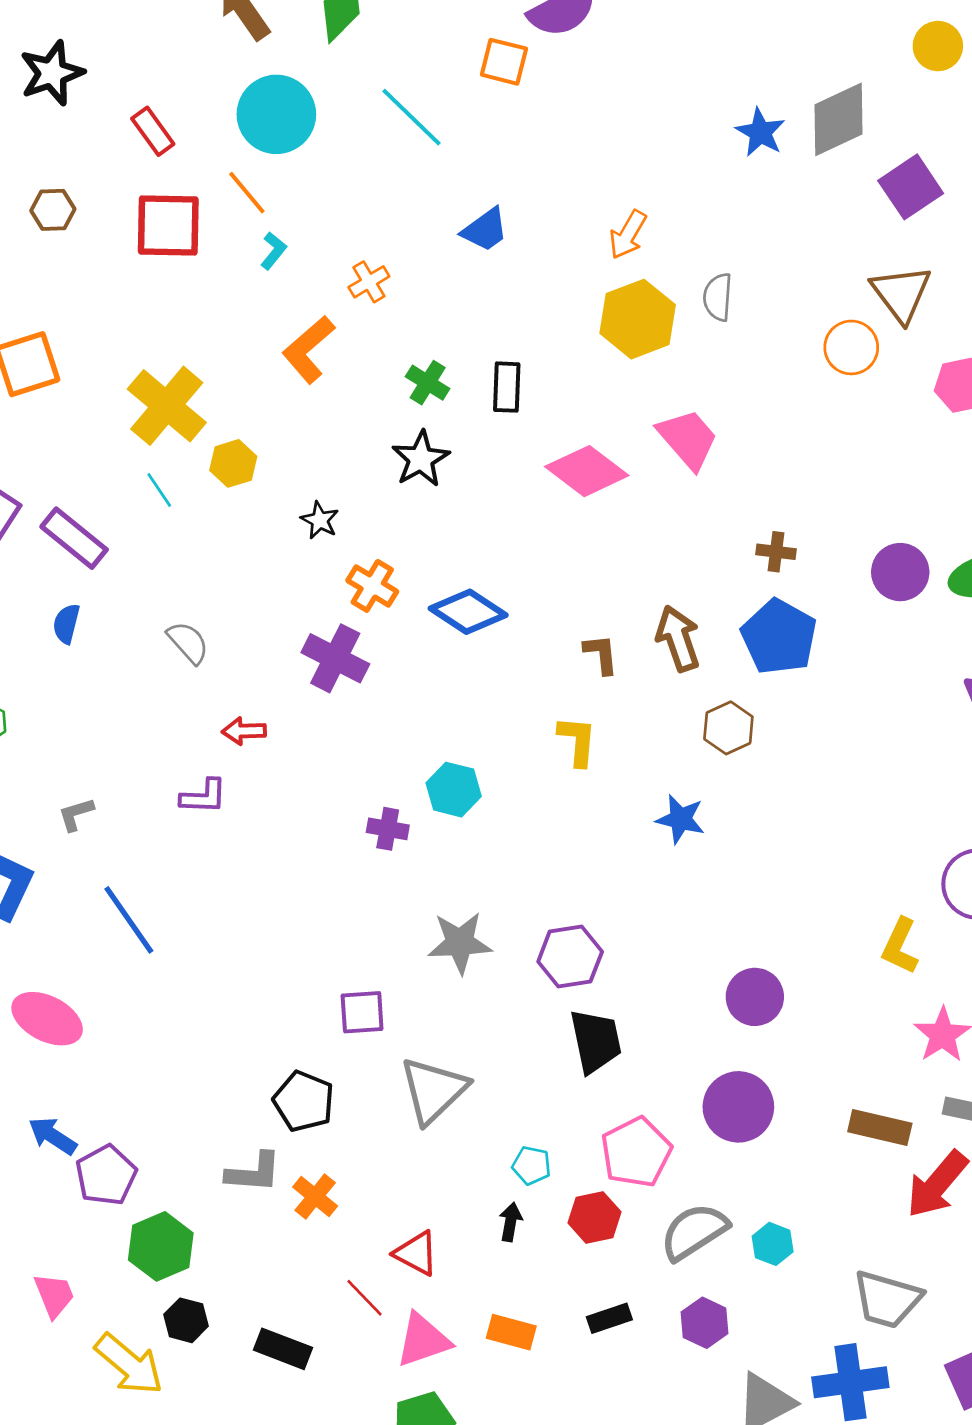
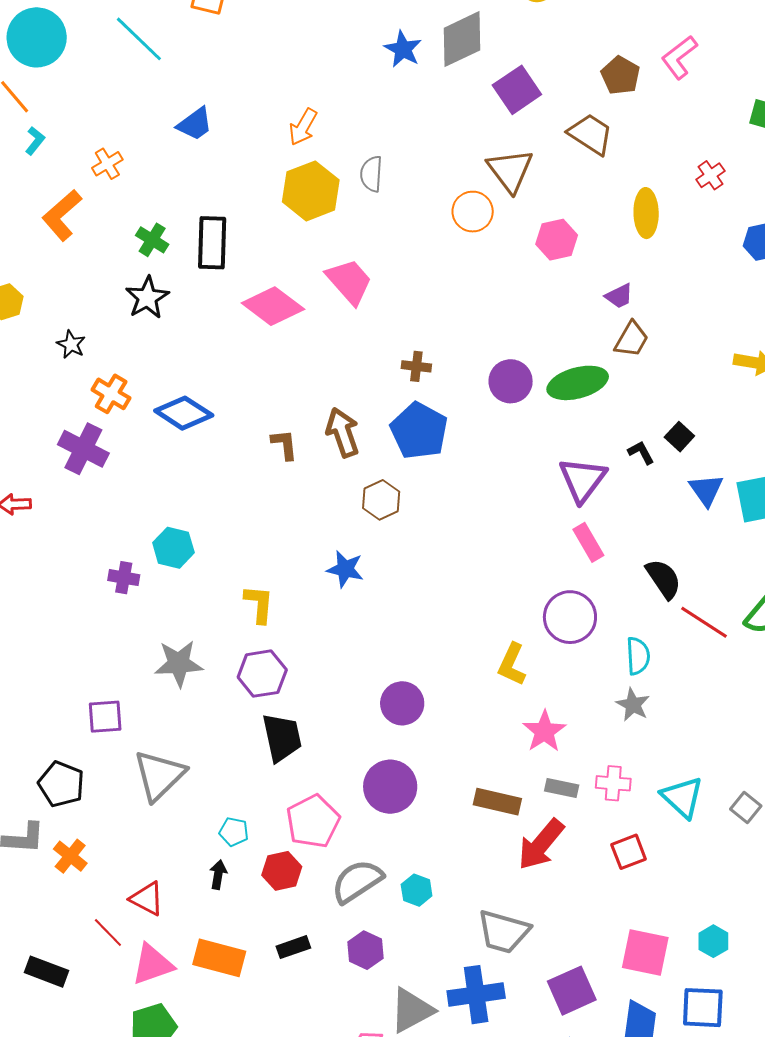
black rectangle: (507, 387) -> (212, 243), size x1.4
yellow L-shape: (577, 741) -> (259, 604), moved
orange rectangle: (511, 1332) -> (219, 958), size x1.4

